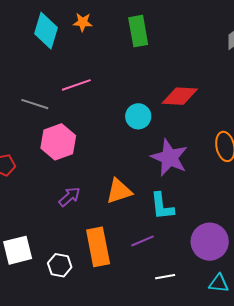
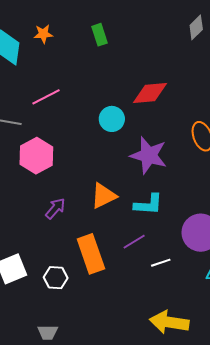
green rectangle: (138, 31) -> (99, 35), size x0.7
cyan L-shape: (162, 206) -> (148, 204), turned -72
white line: (165, 277) -> (161, 263), moved

